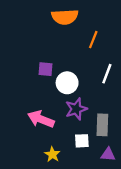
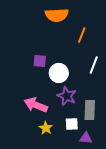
purple star: (76, 109) -> (67, 96), turned -30
yellow star: (52, 154) -> (46, 128), moved
purple triangle: (108, 154) -> (86, 138), moved

